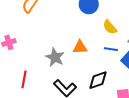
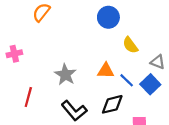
orange triangle: (80, 47) -> (106, 71), moved
blue line: (111, 49) -> (127, 80), moved, turned 32

